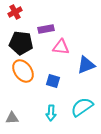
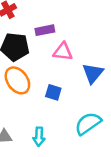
blue triangle: (86, 65) -> (93, 73), turned -30
cyan arrow: (51, 113) -> (39, 137), moved

